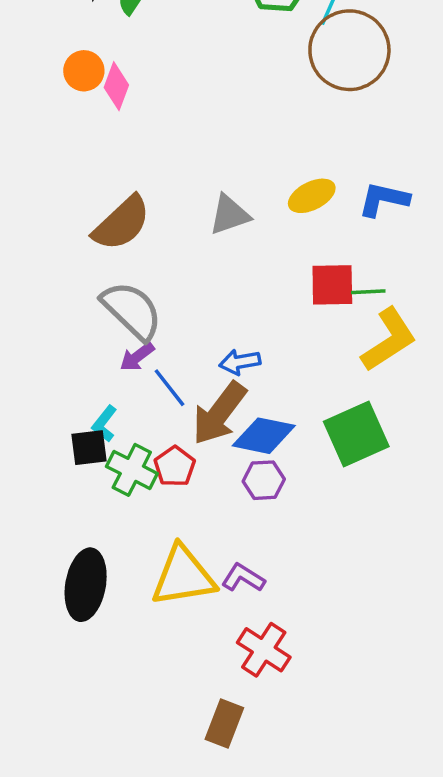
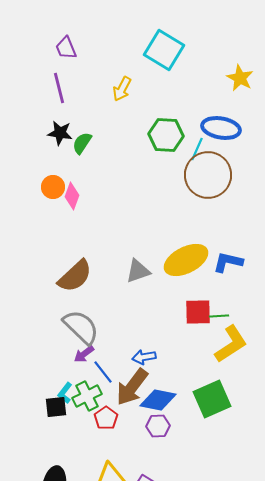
yellow ellipse: (312, 196) -> (186, 260), size x1.6
green cross: (132, 470) -> (87, 396), moved, turned 36

